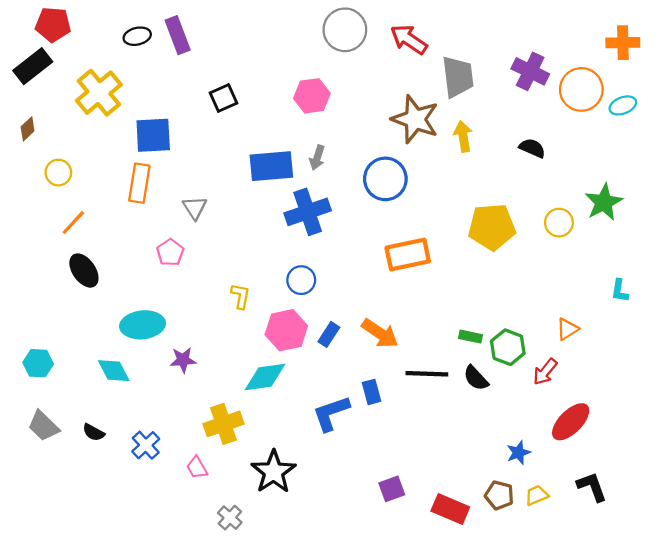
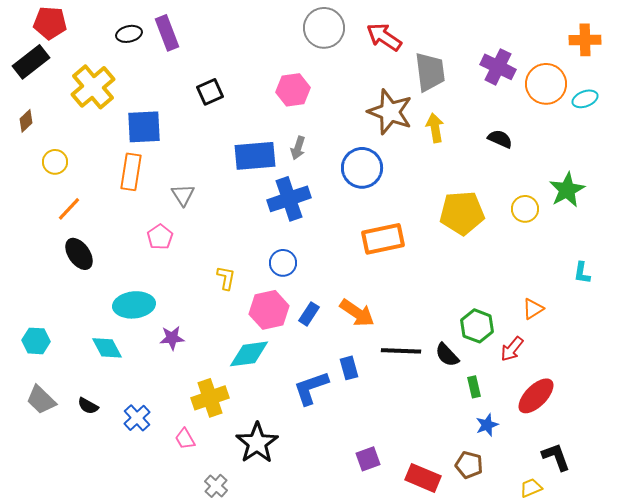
green rectangle: (471, 337) -> (474, 387), moved, turned 65
yellow trapezoid: (537, 495) -> (531, 488), moved

